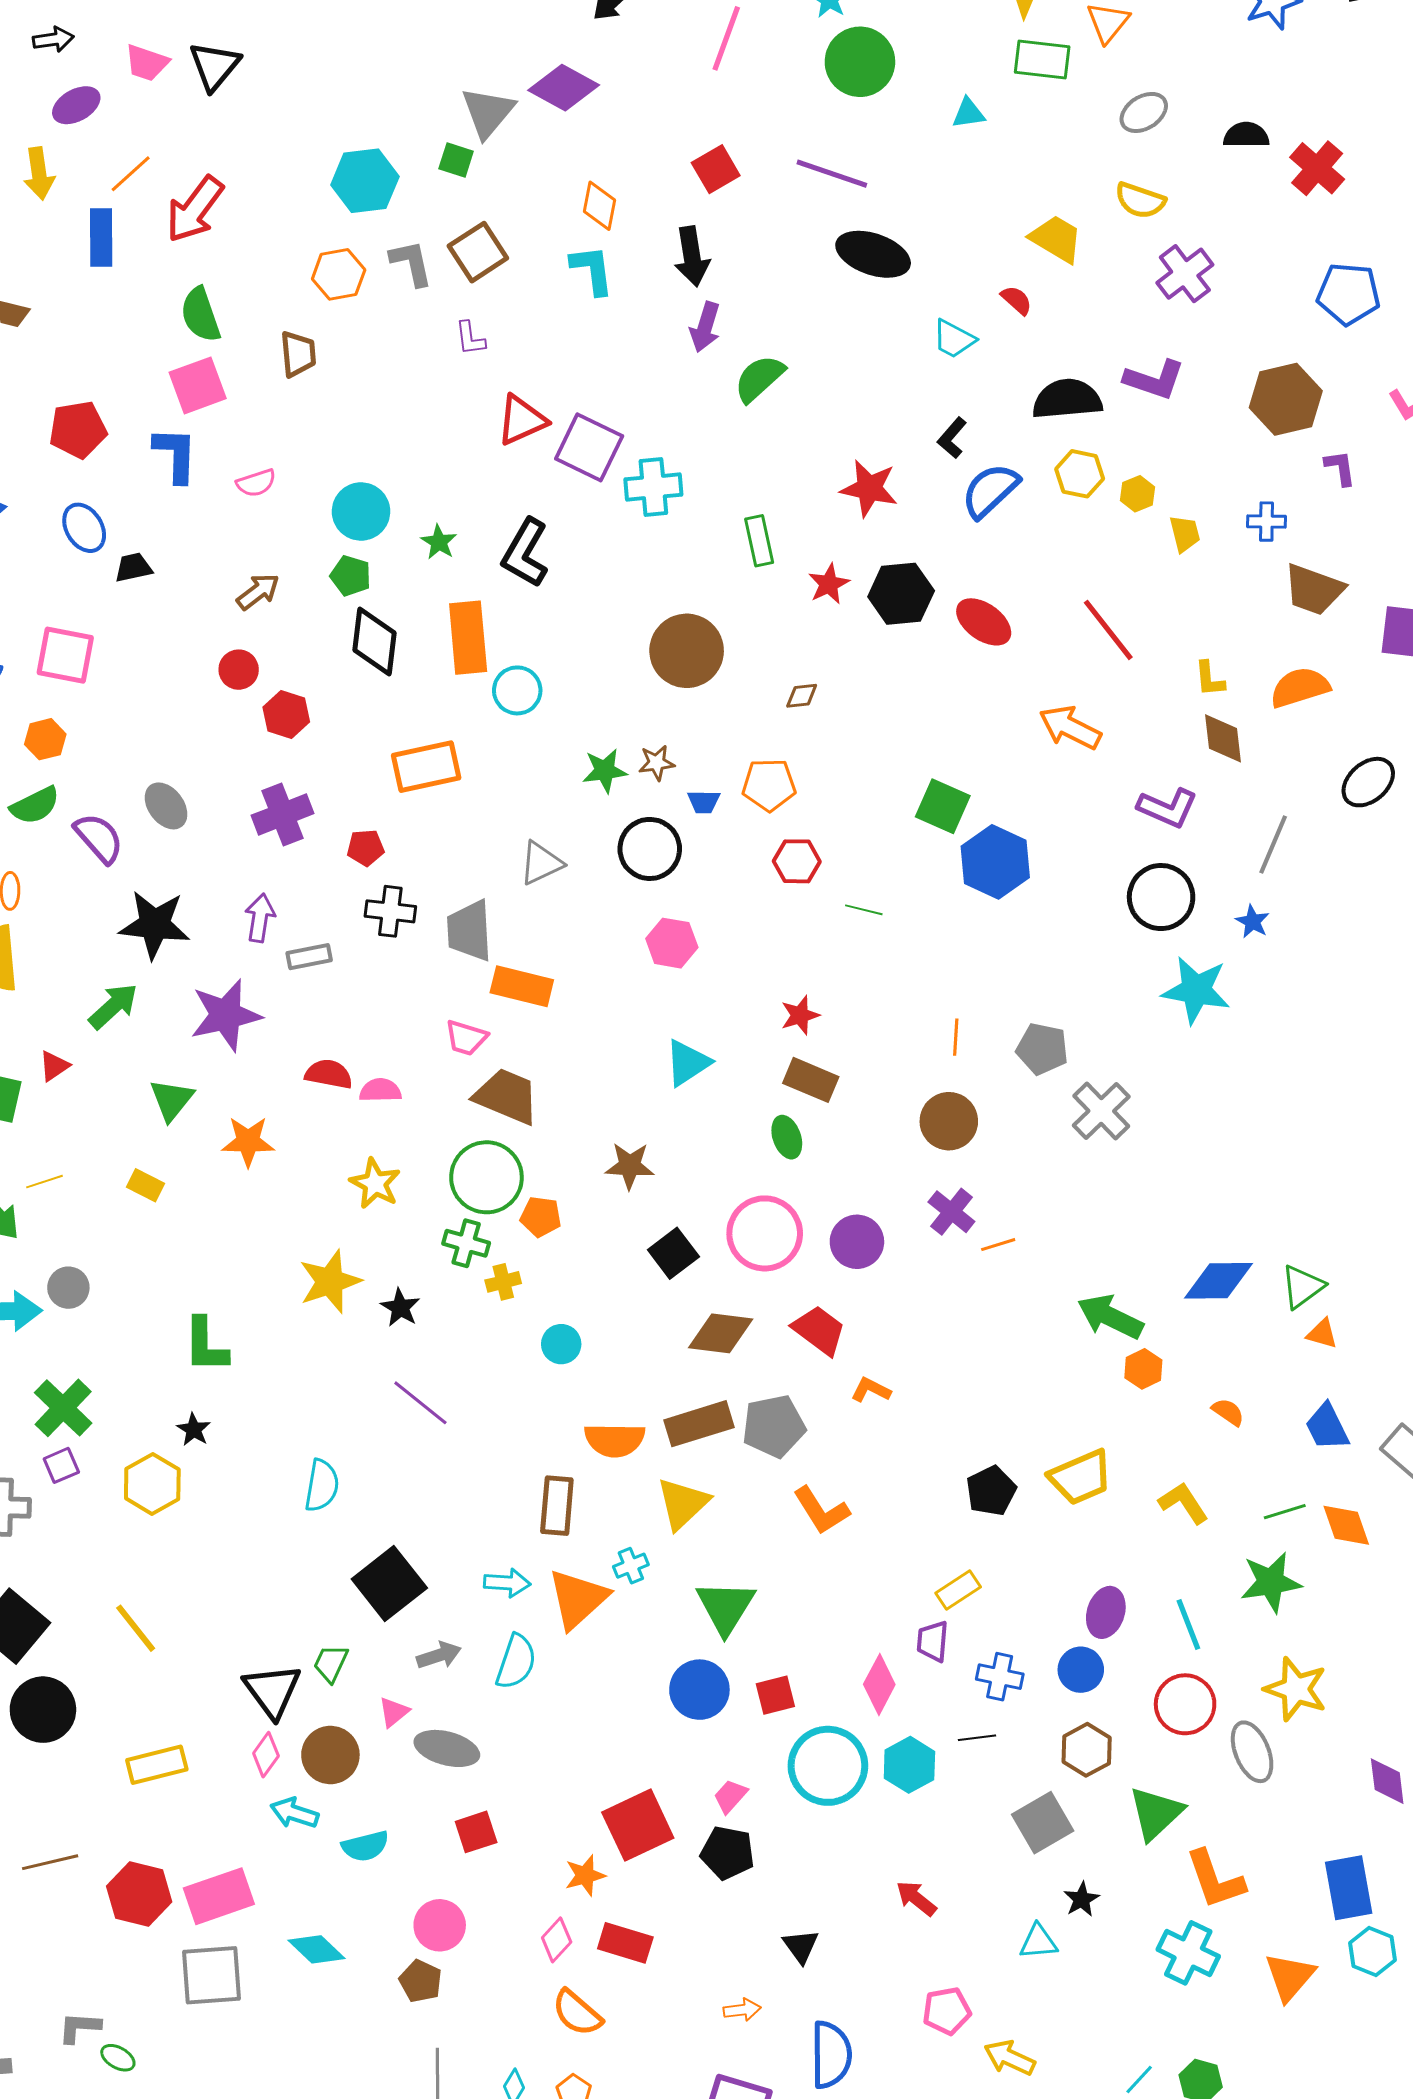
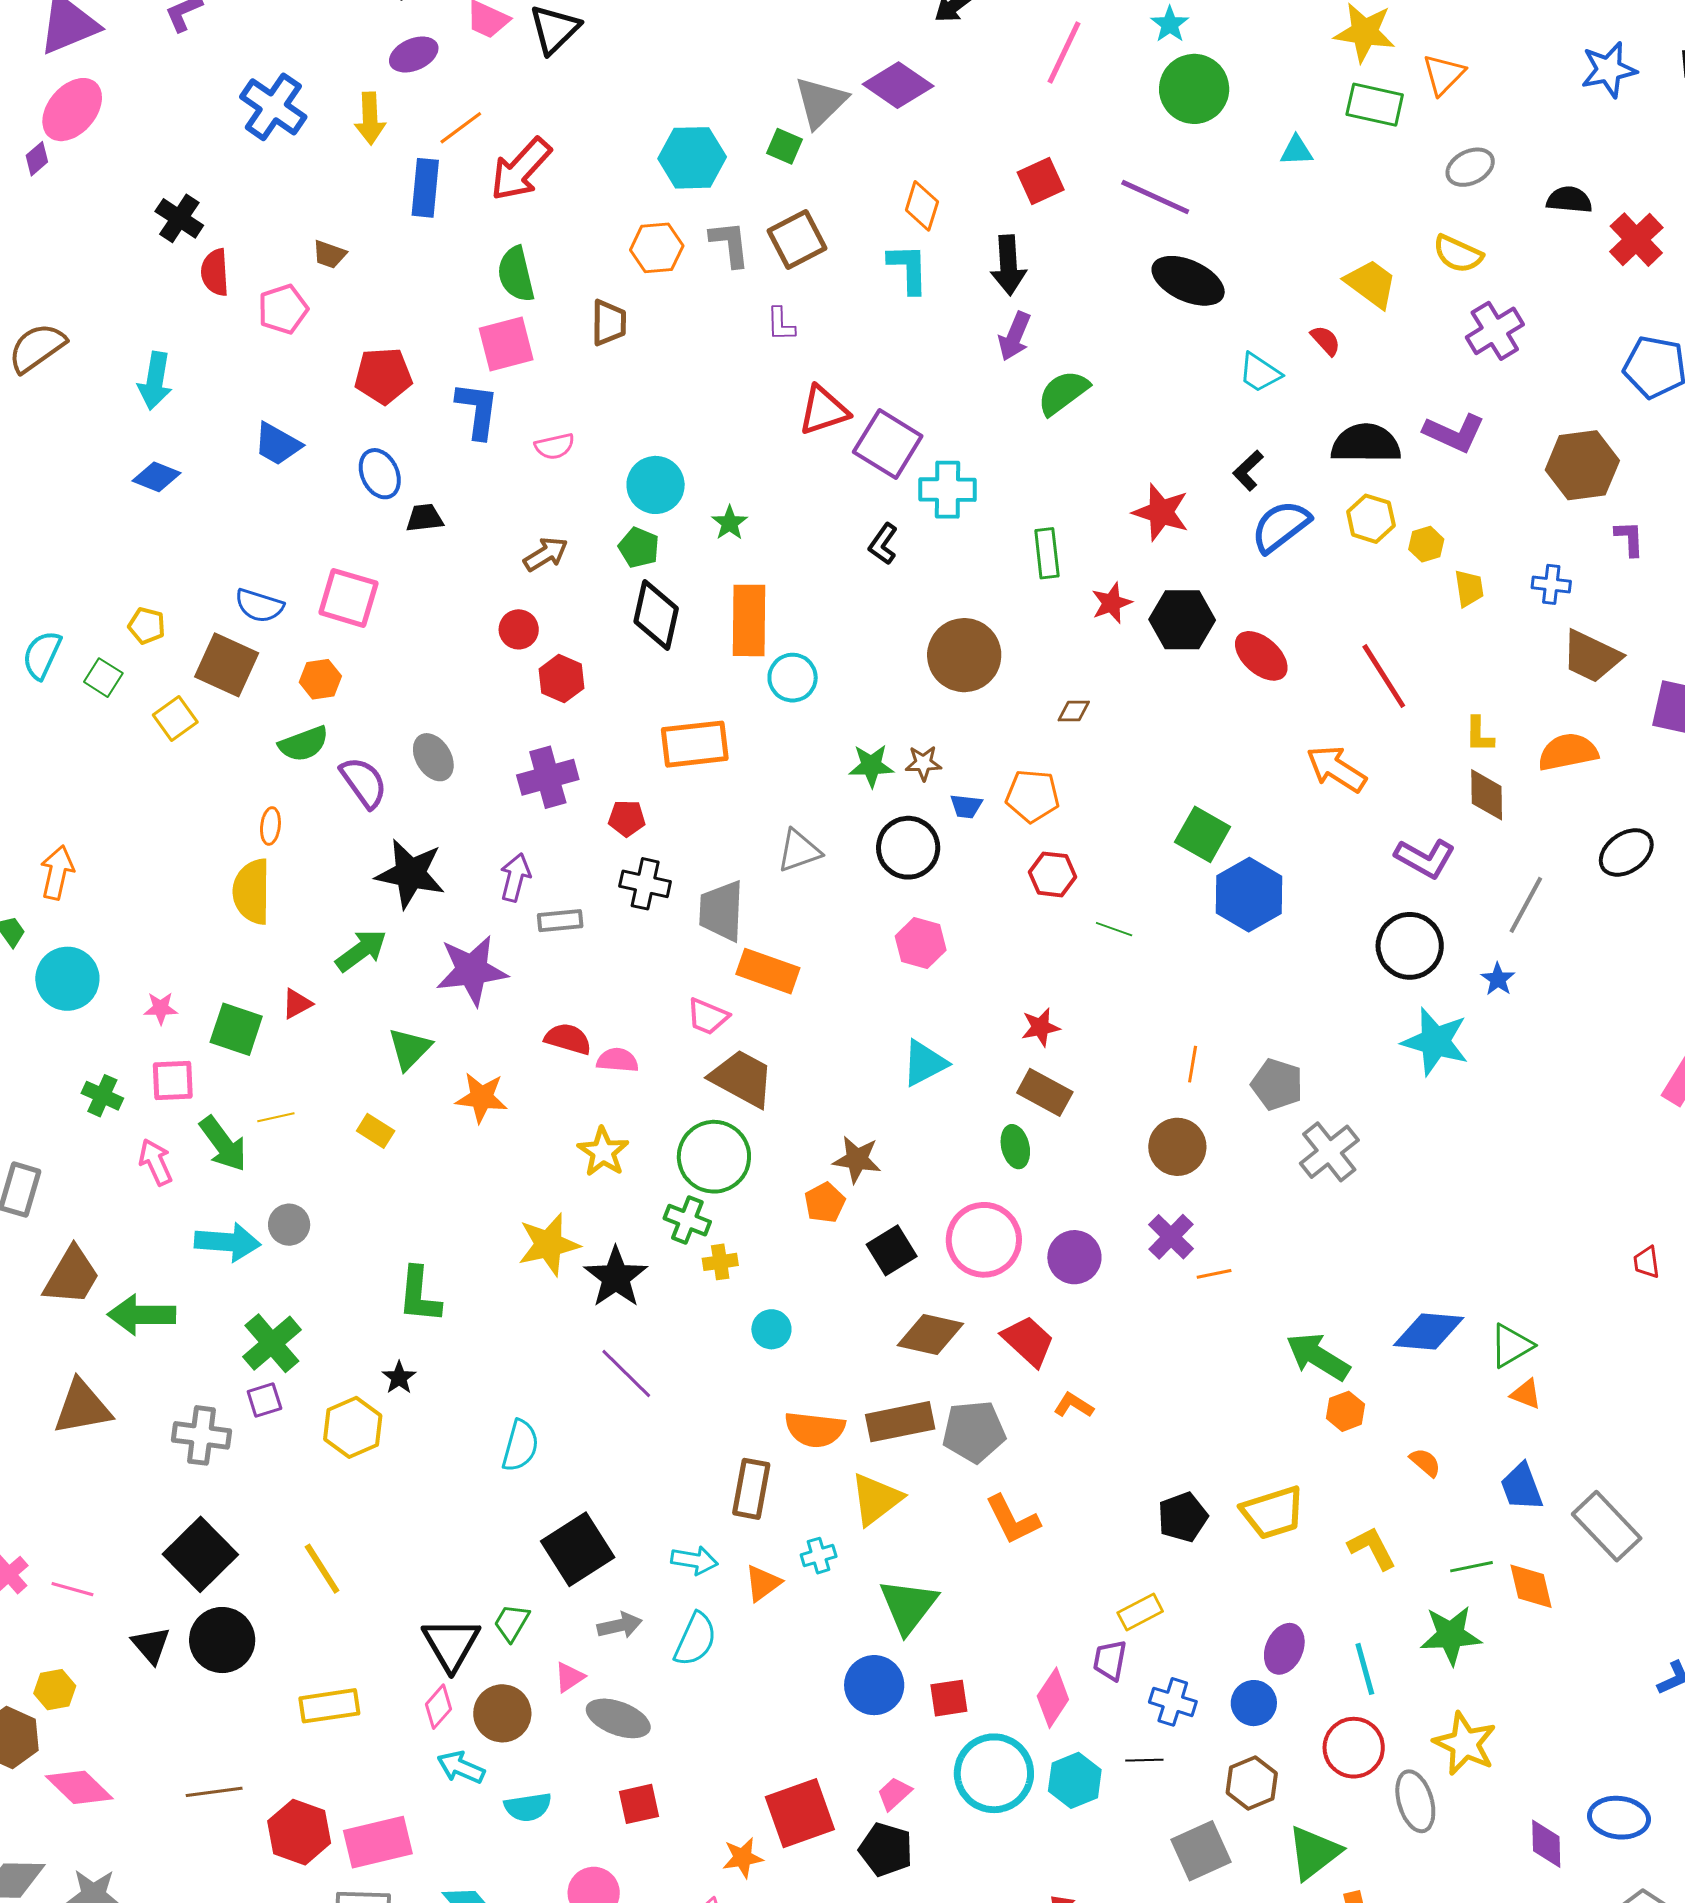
black L-shape: (525, 553) -> (883, 544), moved, size x0.6
orange pentagon: (541, 1217) -> (825, 1203), moved, turned 30
black star: (400, 1308) -> (616, 1277), size x1.6
orange triangle: (578, 1599) -> (763, 1583), size x0.6

